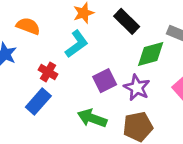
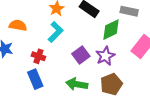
purple star: (137, 88) -> (105, 56), turned 30
blue rectangle: (38, 102) -> (35, 79), turned -54

